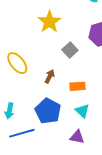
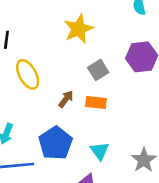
orange rectangle: (77, 86) -> (96, 102), moved

